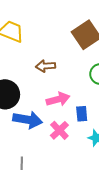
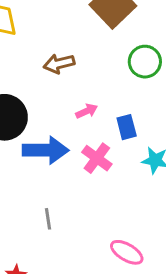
pink arrow: (58, 99) -> (87, 111), size x0.6

